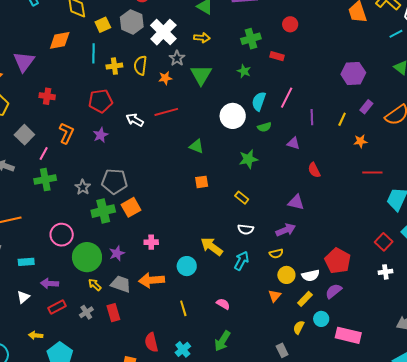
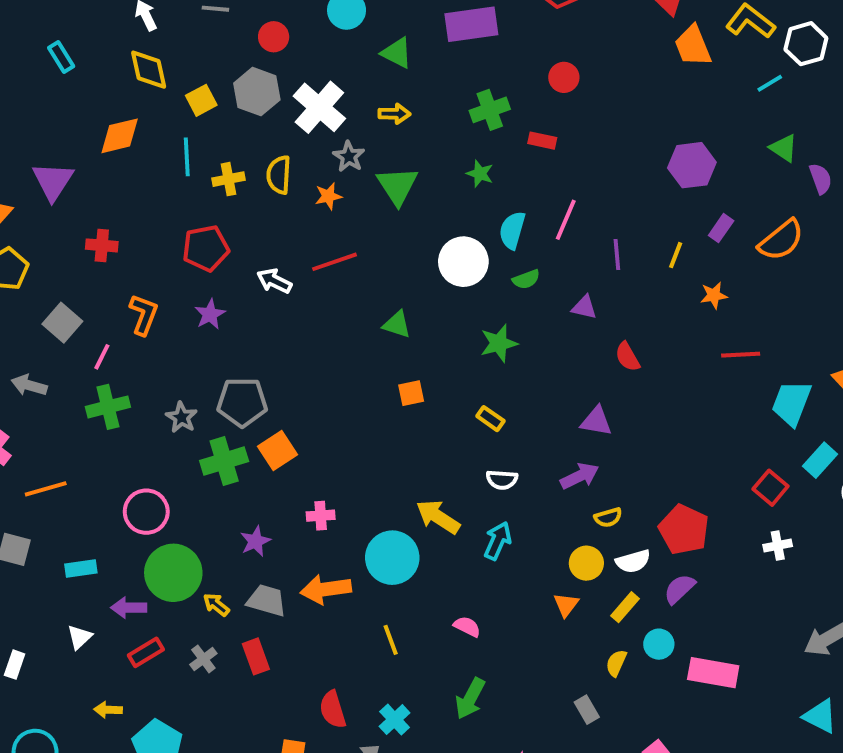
yellow semicircle: (276, 254) -> (608, 517), moved
green circle: (87, 257) -> (173, 573), moved
cyan circle: (187, 266) -> (392, 558), size x1.4

